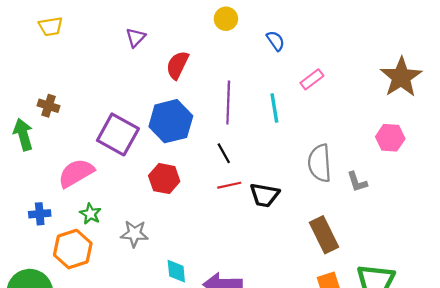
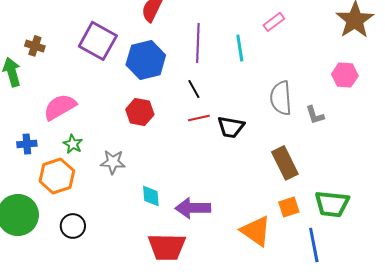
purple square: (118, 134) -> (98, 41), moved

